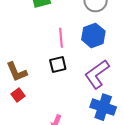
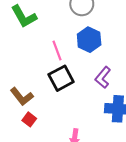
black square: (58, 65) -> (61, 78), size x1.4
purple L-shape: (97, 74) -> (103, 77), size x0.7

